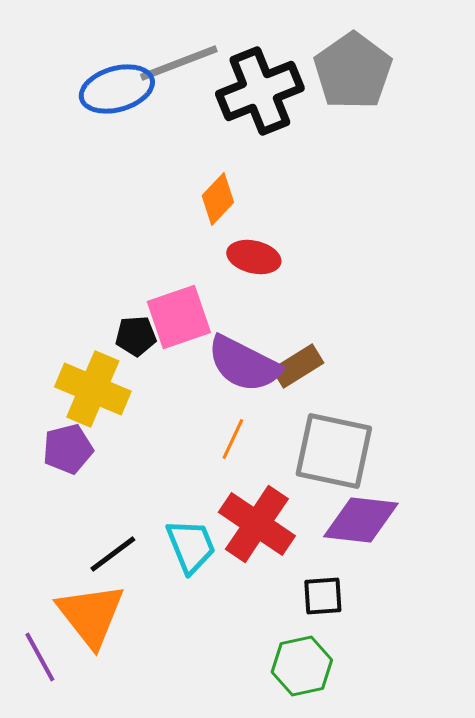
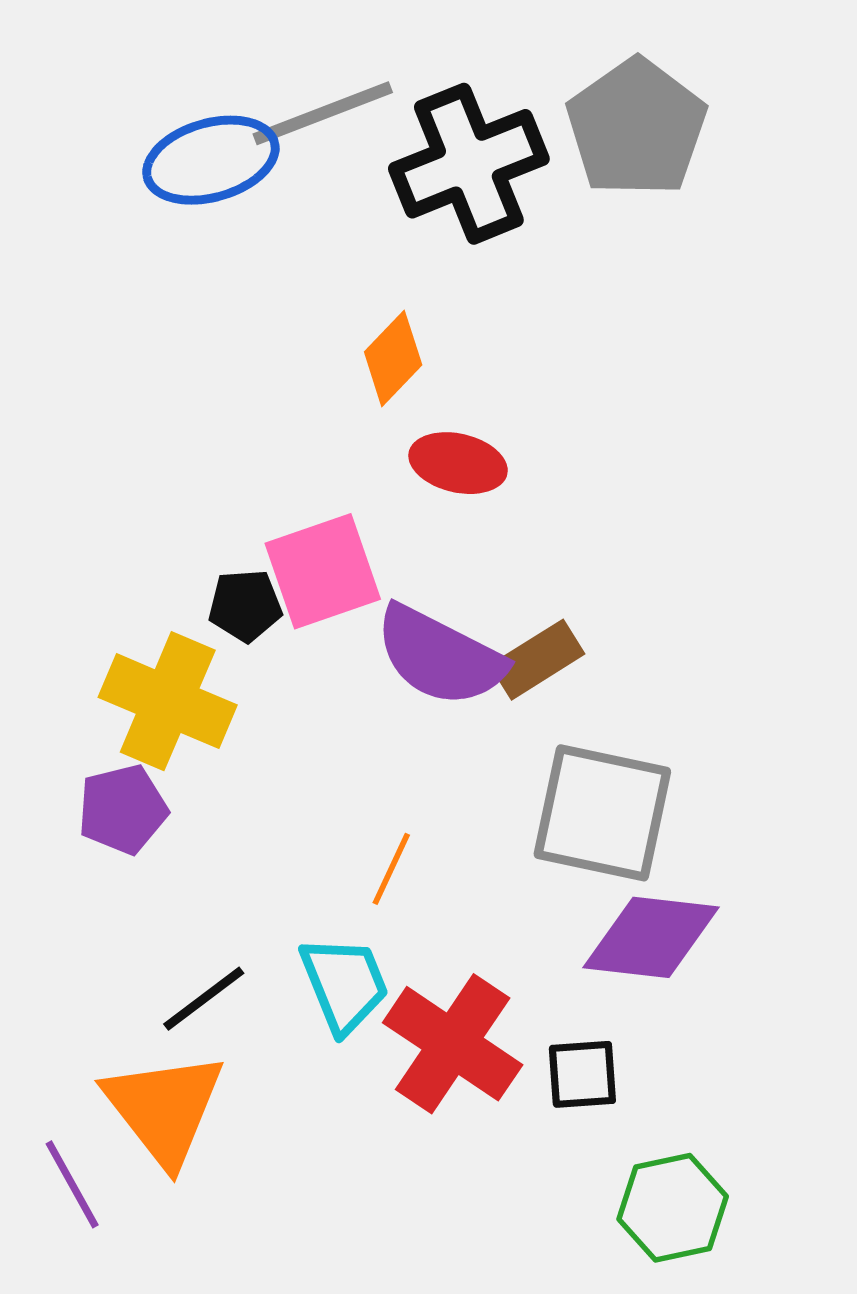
orange line: (233, 439) -> (391, 869), moved
red cross: (257, 524) -> (453, 1044), moved
green hexagon: (302, 666) -> (673, 1208), moved

